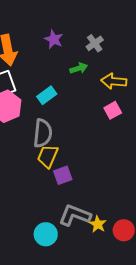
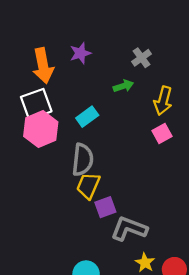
purple star: (54, 39) -> (80, 53), moved, turned 30
yellow arrow: (114, 81) -> (163, 101), turned -80
gray L-shape: (75, 215) -> (129, 229), moved

